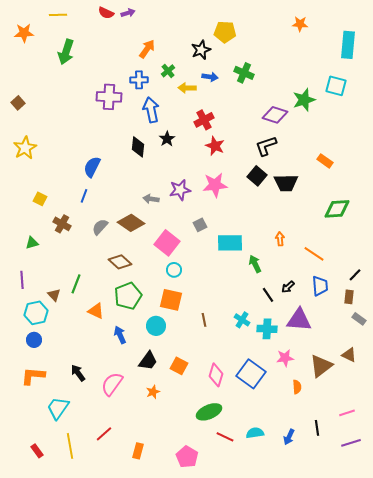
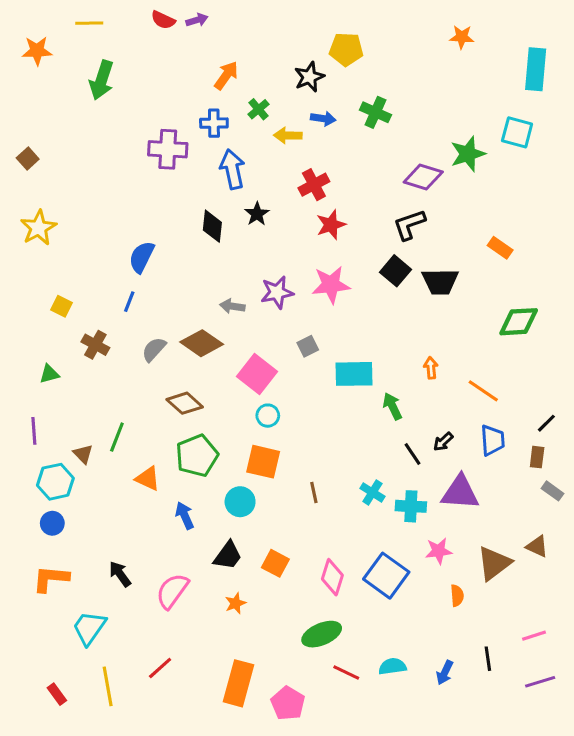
red star: (215, 146) -> (331, 225), turned 30
orange rectangle: (138, 451) -> (239, 683), moved, size x1.8

